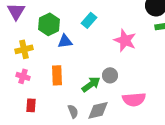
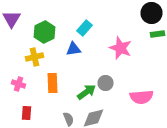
blue triangle: (65, 41) -> (74, 49), moved
yellow cross: (24, 49) -> (34, 57), moved
pink semicircle: (134, 99) -> (142, 97), moved

